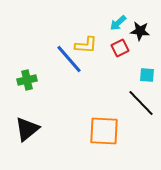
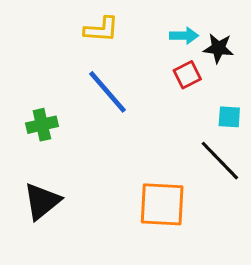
cyan arrow: (118, 23) -> (184, 36), turned -138
yellow L-shape: (86, 45) -> (101, 29), moved

